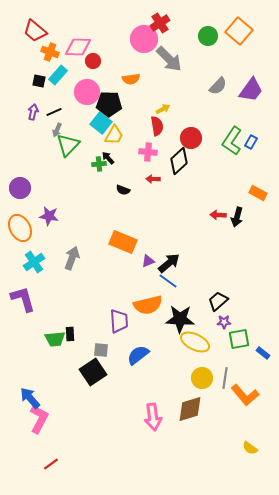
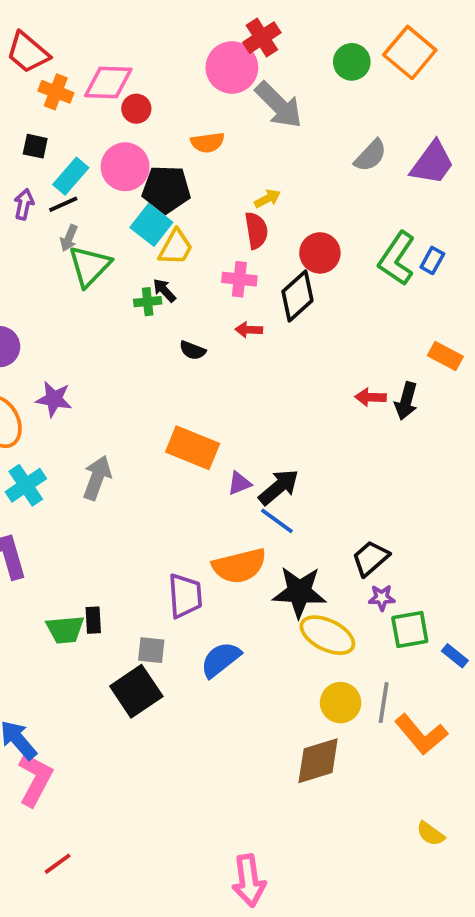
cyan rectangle: (58, 75) -> (71, 176), moved
pink arrow: (153, 417) -> (249, 881), moved

